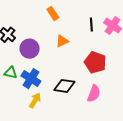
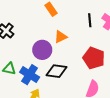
purple circle: (30, 49) -> (42, 50), moved
black diamond: (64, 86) -> (56, 71), moved

